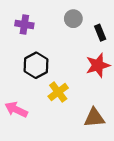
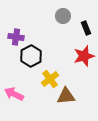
purple cross: (24, 24) -> (16, 37), moved
brown triangle: (94, 118) -> (66, 96), moved

